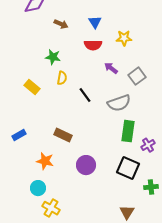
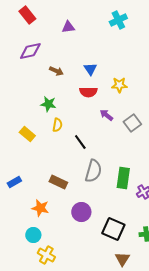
gray semicircle: (119, 103) -> (93, 171), moved, turned -55
black square: (128, 168) -> (113, 229), moved

